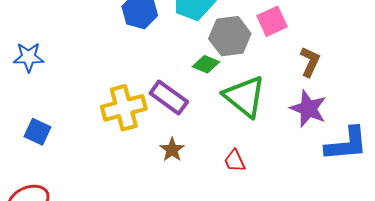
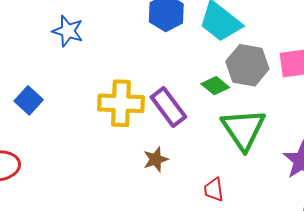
blue star: (29, 57) -> (68, 31), moved

